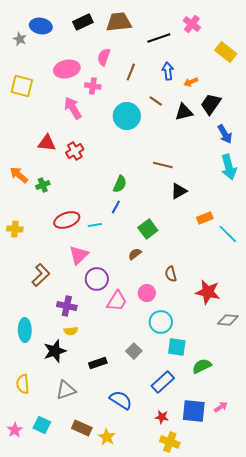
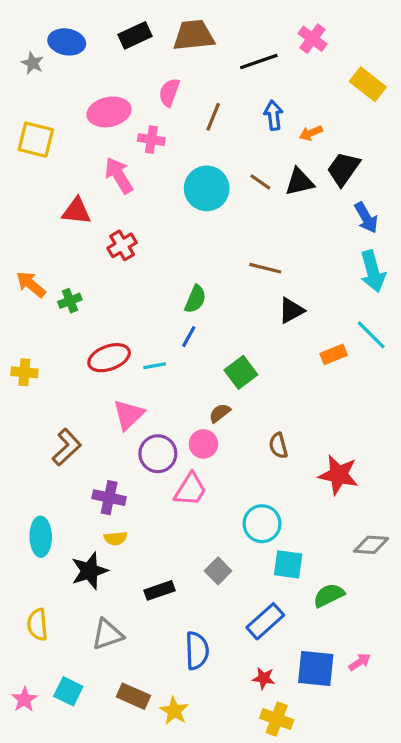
brown line: (156, 101) -> (260, 182), moved
red triangle: (47, 143) -> (76, 211), moved
cyan line: (228, 234) -> (371, 335), moved
pink circle: (147, 293) -> (203, 444), moved
gray diamond: (228, 320) -> (371, 545), moved
blue semicircle: (121, 400) -> (197, 651), turned 55

